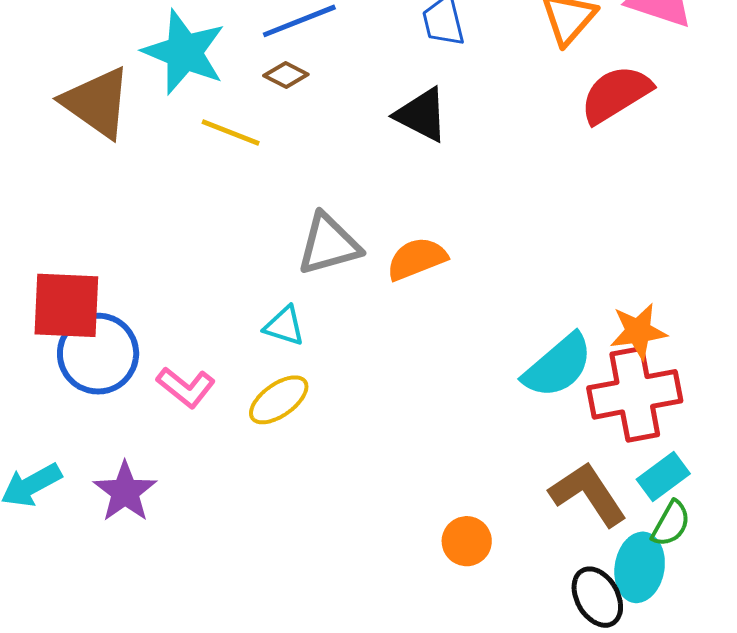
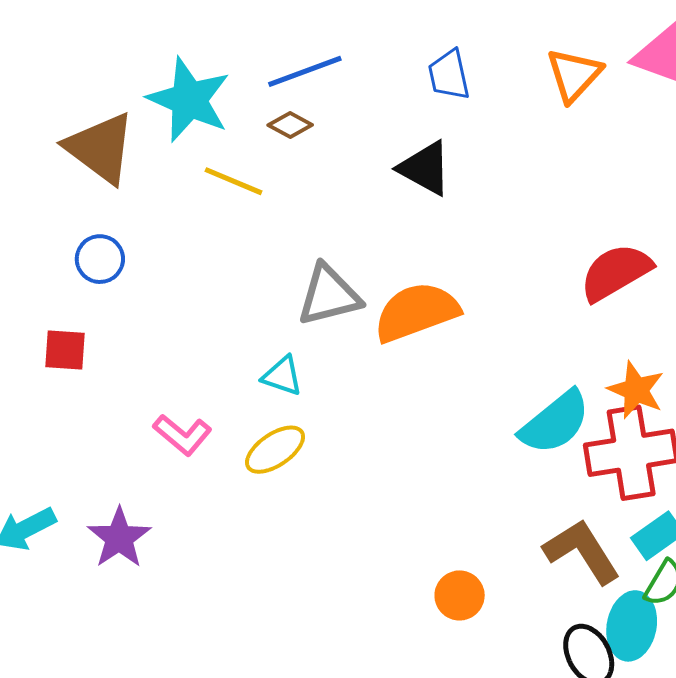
red semicircle: (616, 94) -> (616, 272), moved
orange semicircle: (417, 259) -> (416, 312), size x1.4
red square: (66, 305) -> (65, 350), size x0.6
orange star: (638, 331) -> (636, 390), turned 30
blue circle: (98, 354) -> (100, 259), moved, size x0.6

